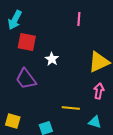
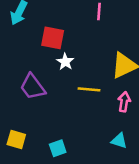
red square: (27, 42) -> (53, 38), moved
yellow line: (71, 108) -> (89, 89), moved

